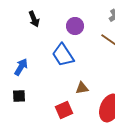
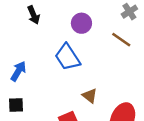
brown triangle: (82, 88) -> (90, 96), turned 48

